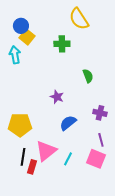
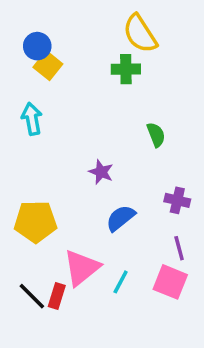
green cross: (62, 44) -> (126, 69), moved
cyan arrow: (15, 55) -> (32, 119), moved
black line: (23, 157) -> (32, 296), moved, turned -54

